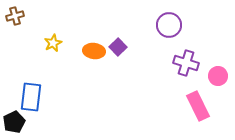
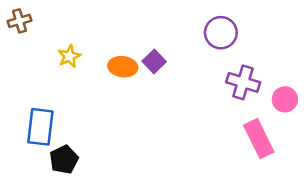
black pentagon: (14, 122) -> (64, 159), moved

